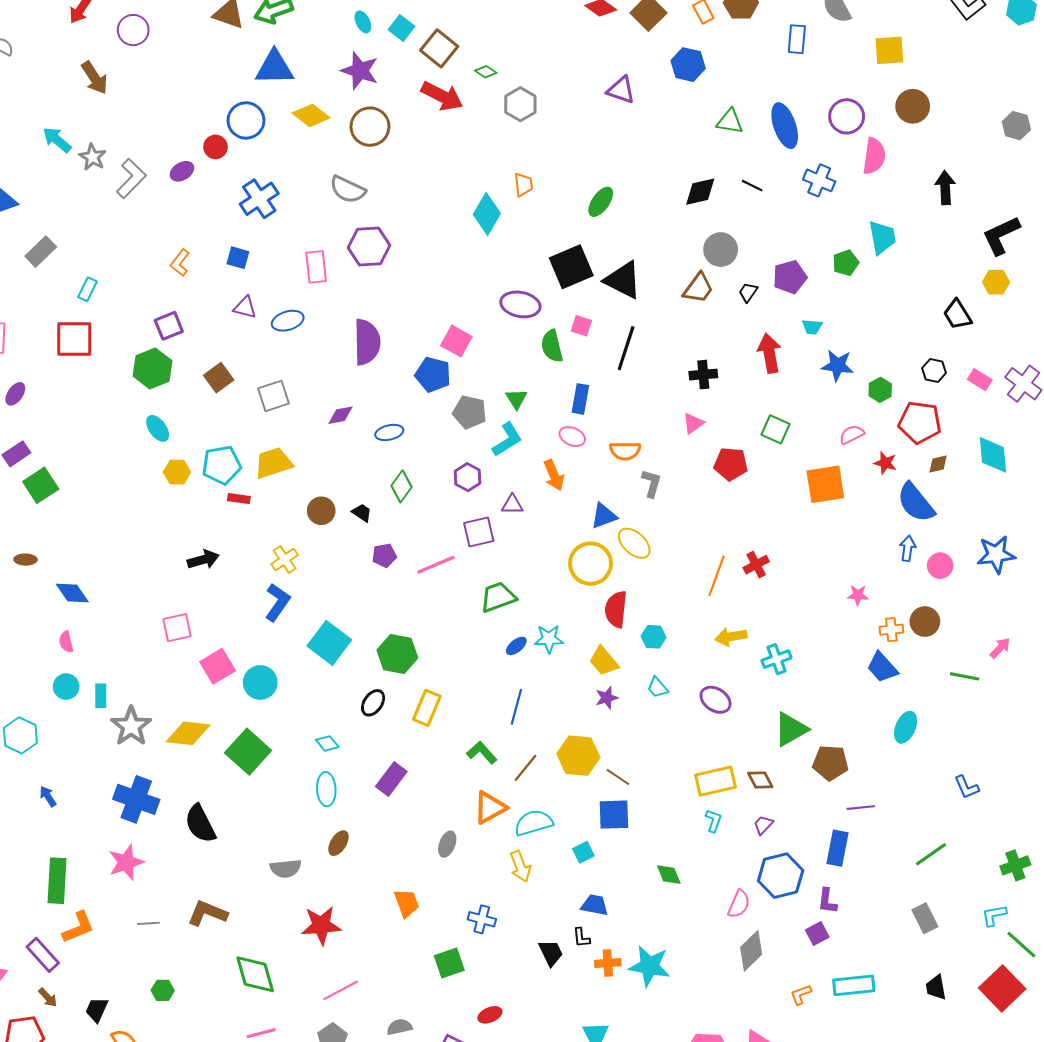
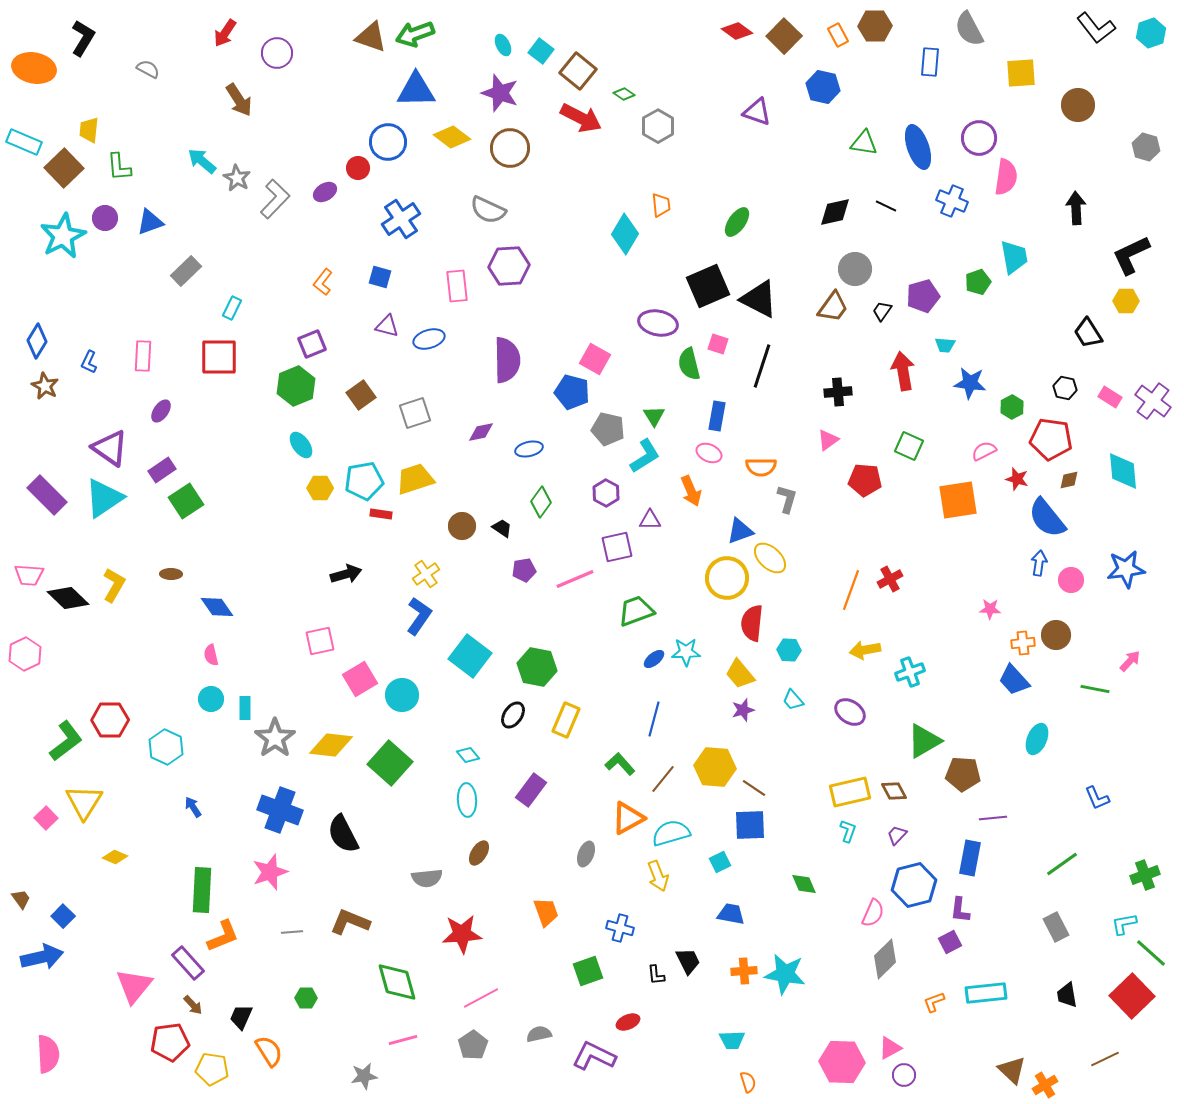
brown circle: (913, 106) -> (1078, 105), moved
black L-shape: (581, 938) -> (656, 975), moved

